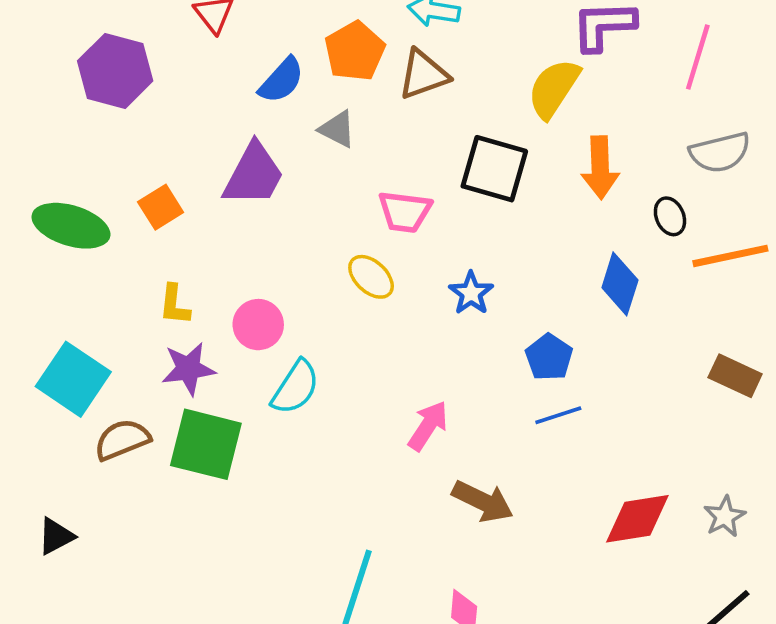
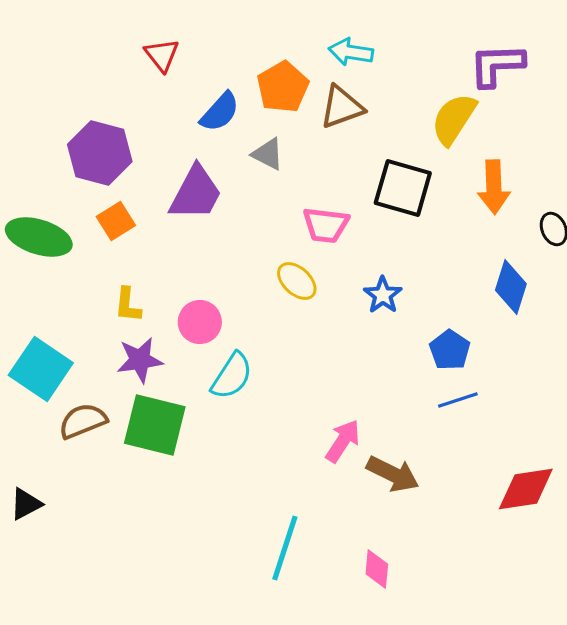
purple hexagon: (115, 71) -> (100, 153), moved
pink arrow: (428, 426) -> (343, 441), moved

